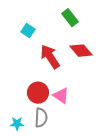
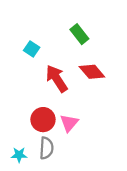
pink triangle: (61, 96) -> (69, 123), turned 36

